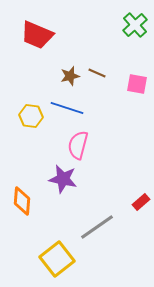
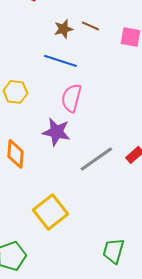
yellow hexagon: (31, 116) -> (15, 92), moved
gray line: (97, 227) -> (96, 159), moved

